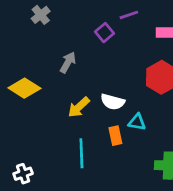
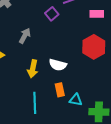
yellow arrow: (79, 107) -> (33, 69), turned -36
cyan triangle: (137, 122) -> (76, 100), moved

